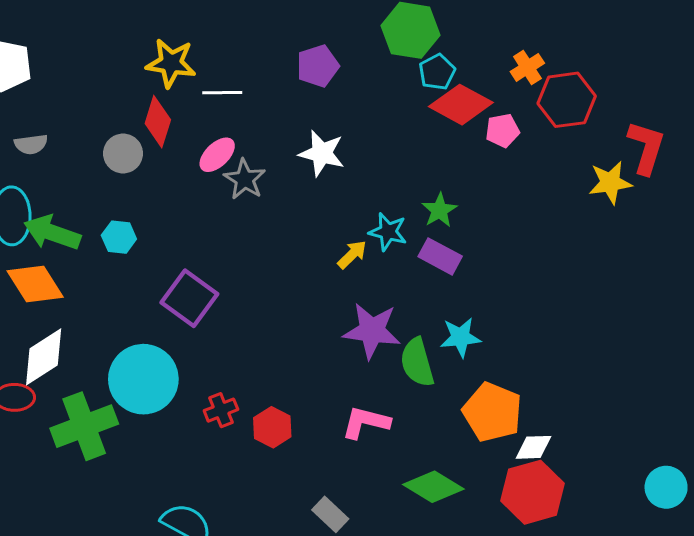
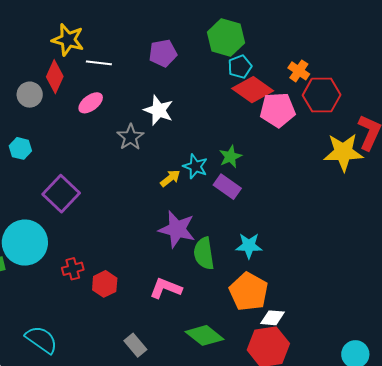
orange cross: (527, 67) -> (299, 71), turned -30
pink pentagon: (502, 130) -> (278, 110), size x1.6
gray star: (245, 179) -> (130, 137), moved
yellow star: (610, 183) -> (343, 152), size x1.4
cyan star: (460, 337) -> (249, 246), moved

